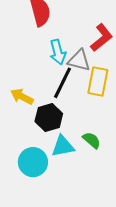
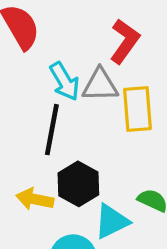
black line: (63, 83) -> (52, 130), moved
yellow arrow: (22, 97) -> (35, 199), moved

